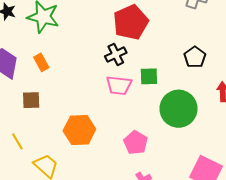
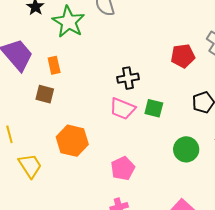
red pentagon: (131, 22) -> (183, 56), moved, size x0.7
brown square: (31, 100) -> (45, 94), moved
green circle: (178, 109) -> (186, 149), moved, size x0.7

